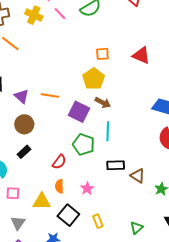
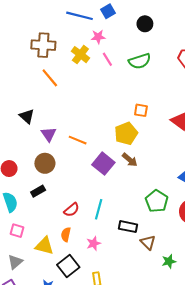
cyan line: (108, 131) -> (99, 209), moved
green pentagon: (84, 145) -> (157, 201), moved

